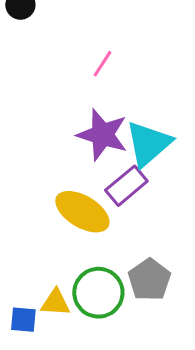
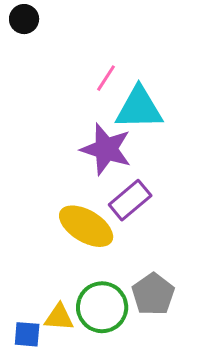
cyan triangle: (148, 144) -> (139, 108), moved, turned 40

